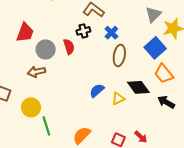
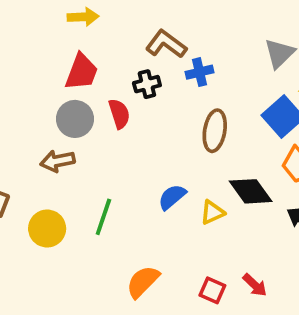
red trapezoid: (25, 32) -> (81, 72), moved
blue cross: (111, 33) -> (200, 72), moved, turned 32
green line: (46, 126) -> (103, 217), moved, turned 36

